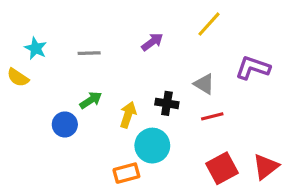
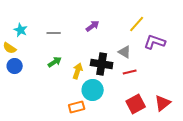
yellow line: (209, 24) -> (137, 24), moved
black cross: (167, 103) -> (102, 64), size x1.5
blue circle: (65, 124) -> (15, 66), moved

